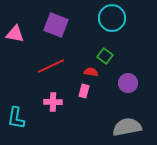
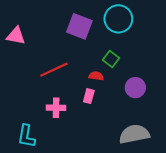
purple square: (56, 25) -> (79, 26), moved
cyan L-shape: (16, 118) -> (26, 136), moved

